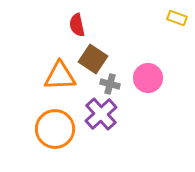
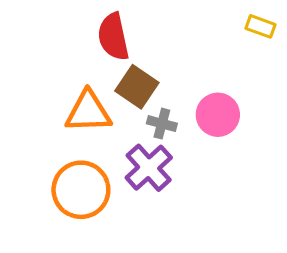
red semicircle: (77, 25) -> (113, 37), size x1.4

